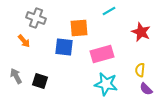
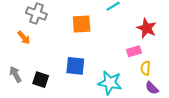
blue square: (64, 47) -> (75, 66), moved
pink rectangle: (102, 54) -> (134, 51), moved, size x0.6

